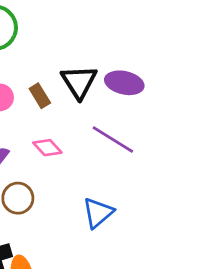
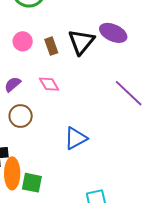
purple ellipse: (124, 83) -> (113, 33), moved
purple line: (113, 139) -> (129, 93), moved

